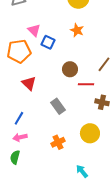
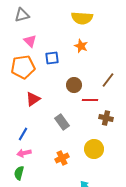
pink triangle: (34, 30) -> (30, 41), moved
blue square: (48, 42) -> (52, 58), turned -32
red triangle: (29, 83) -> (33, 99), turned 42

